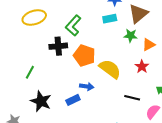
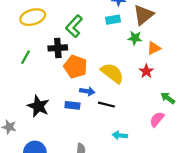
orange pentagon: (84, 55) -> (75, 67), moved
green line: (30, 72) -> (26, 57), moved
black line: (132, 98) -> (106, 105), moved
blue rectangle: (73, 100) -> (72, 105), turned 32

